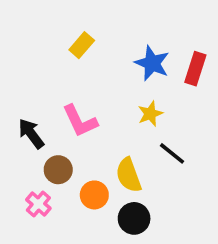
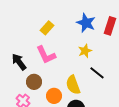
yellow rectangle: (82, 45) -> (47, 28), moved

